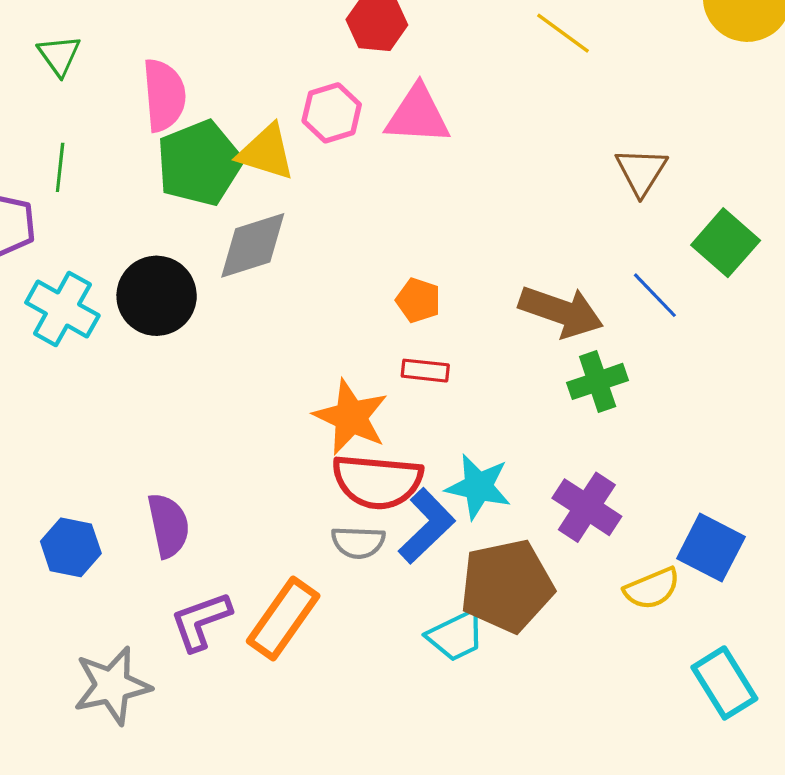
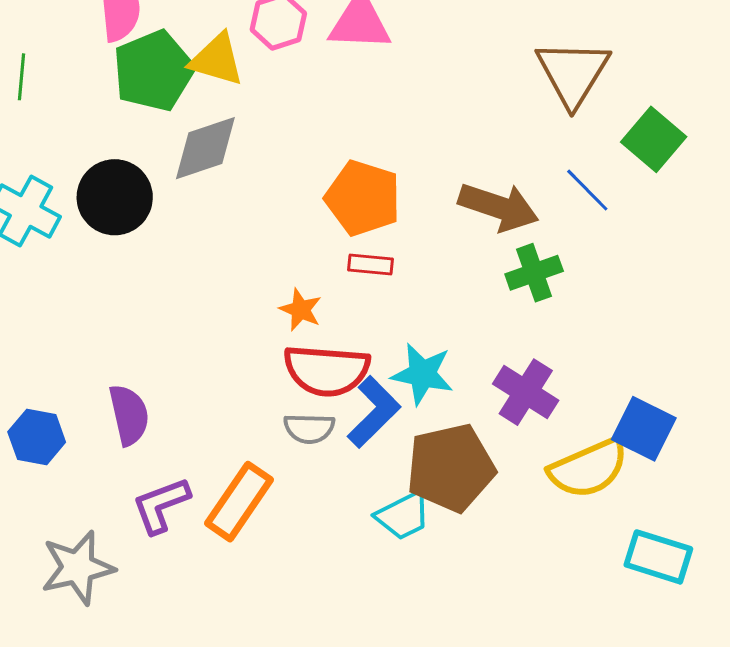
brown triangle: (641, 172) -> (573, 73), size x1.5
orange pentagon: (418, 300) -> (363, 198), size x1.8
orange star: (351, 417) -> (301, 310), size x0.6
yellow semicircle: (652, 589) -> (588, 468), size x1.5
cyan rectangle: (724, 683) -> (658, 557), turned -40

